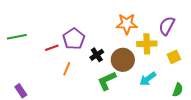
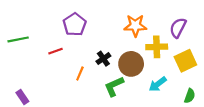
purple pentagon: (74, 39) -> (75, 25), moved
yellow square: (174, 57) -> (185, 61), size x1.5
orange line: (67, 69) -> (80, 74), moved

